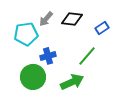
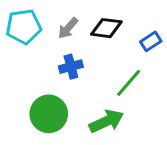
cyan pentagon: (26, 34) -> (24, 27), moved
blue cross: (48, 56) -> (71, 67), moved

